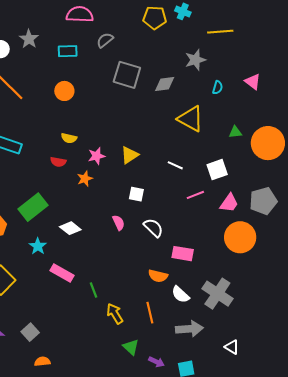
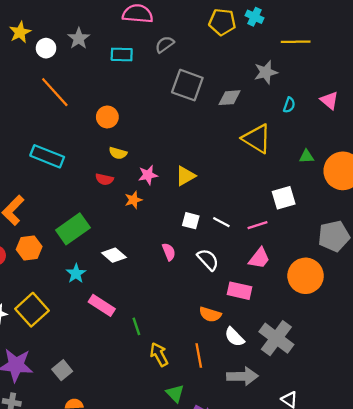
orange circle: (64, 91) -> (107, 117), moved
white line: (175, 165) -> (221, 222), moved
pink trapezoid: (229, 203) -> (259, 258), moved

